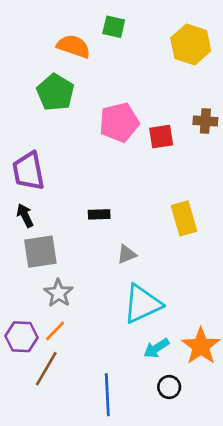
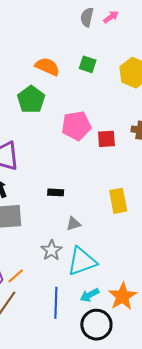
green square: (114, 27) -> (88, 64), moved
gray star: (59, 293) -> (52, 250), moved
black circle: (169, 387) -> (96, 325), size x1.8
blue line: (107, 395) -> (56, 303), moved

